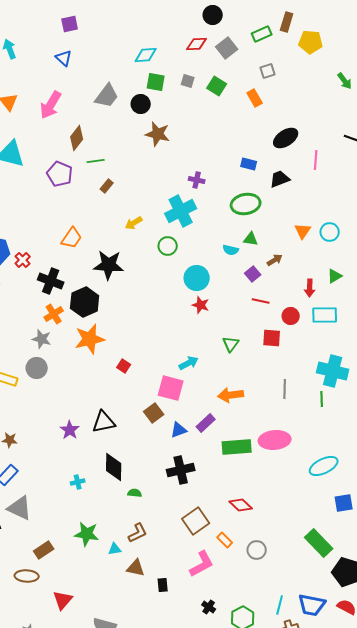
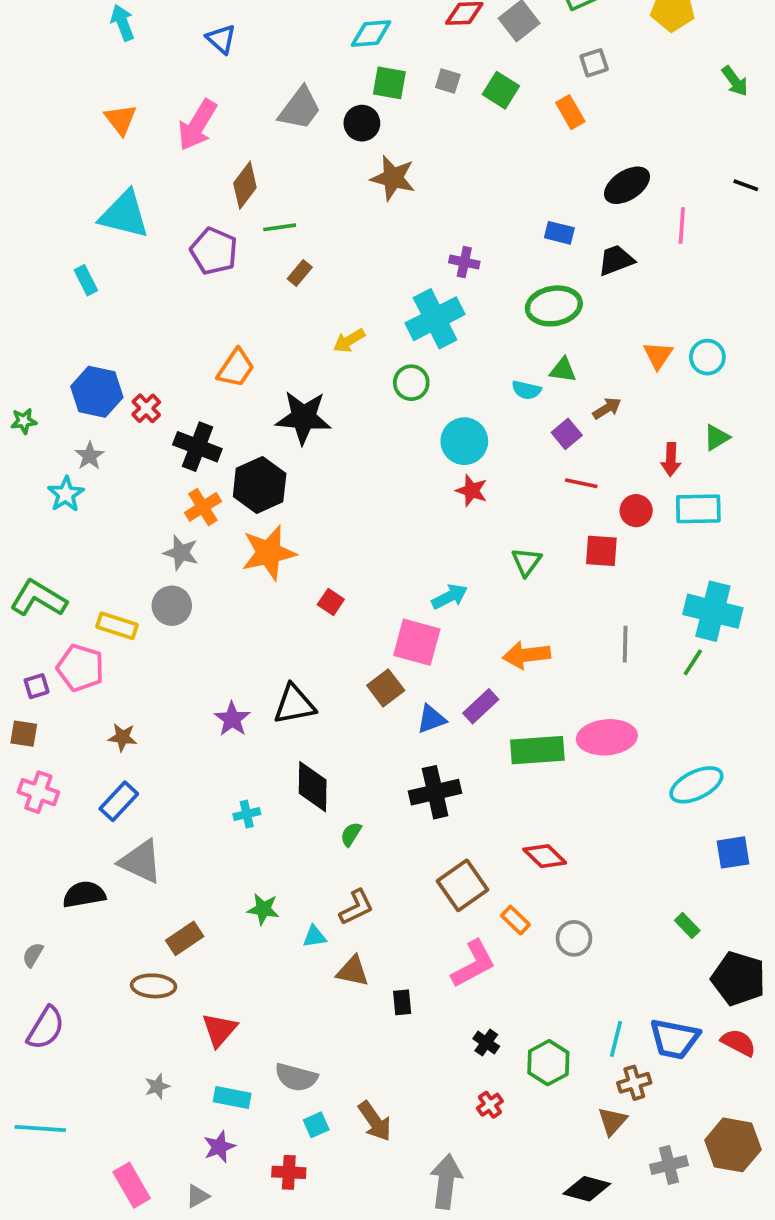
green line: (322, 399) -> (693, 662), turned 35
green semicircle: (135, 493) -> (351, 834), turned -64
green star: (87, 534) -> (263, 909), size x0.7
green rectangle: (319, 543) -> (687, 926), size x0.5

